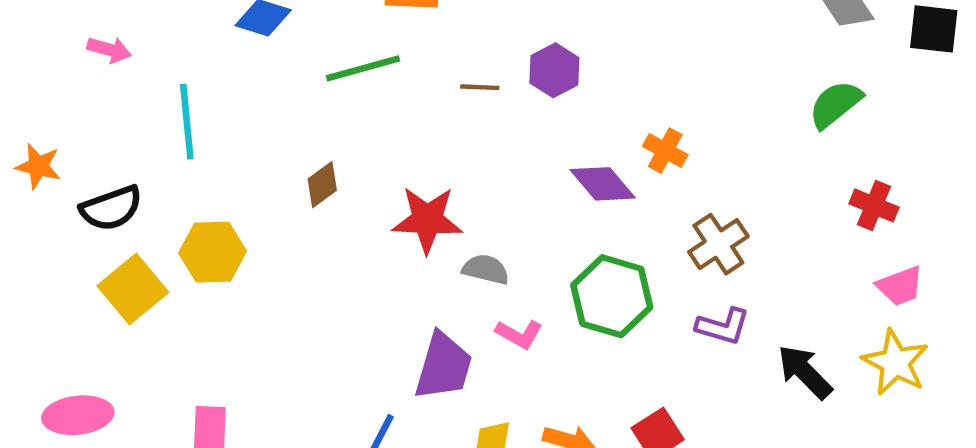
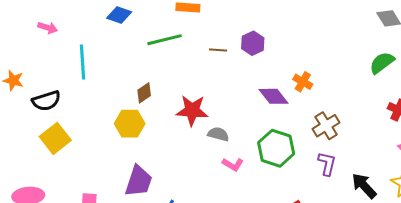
yellow hexagon: (213, 252) -> (130, 124), moved
purple L-shape: (723, 326) -> (327, 164), turned -95
purple trapezoid: (443, 366) -> (139, 181), moved

